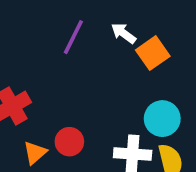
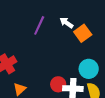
red circle: (69, 142) -> (58, 84), moved

